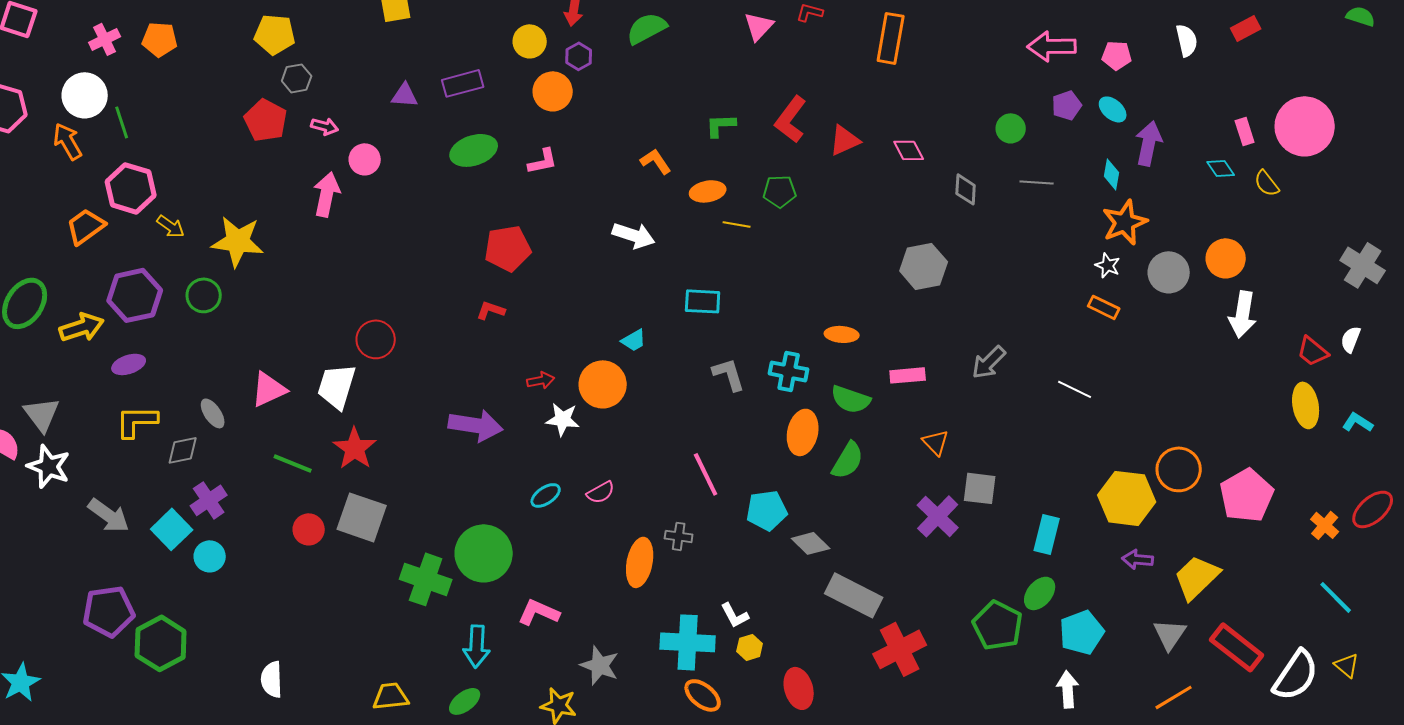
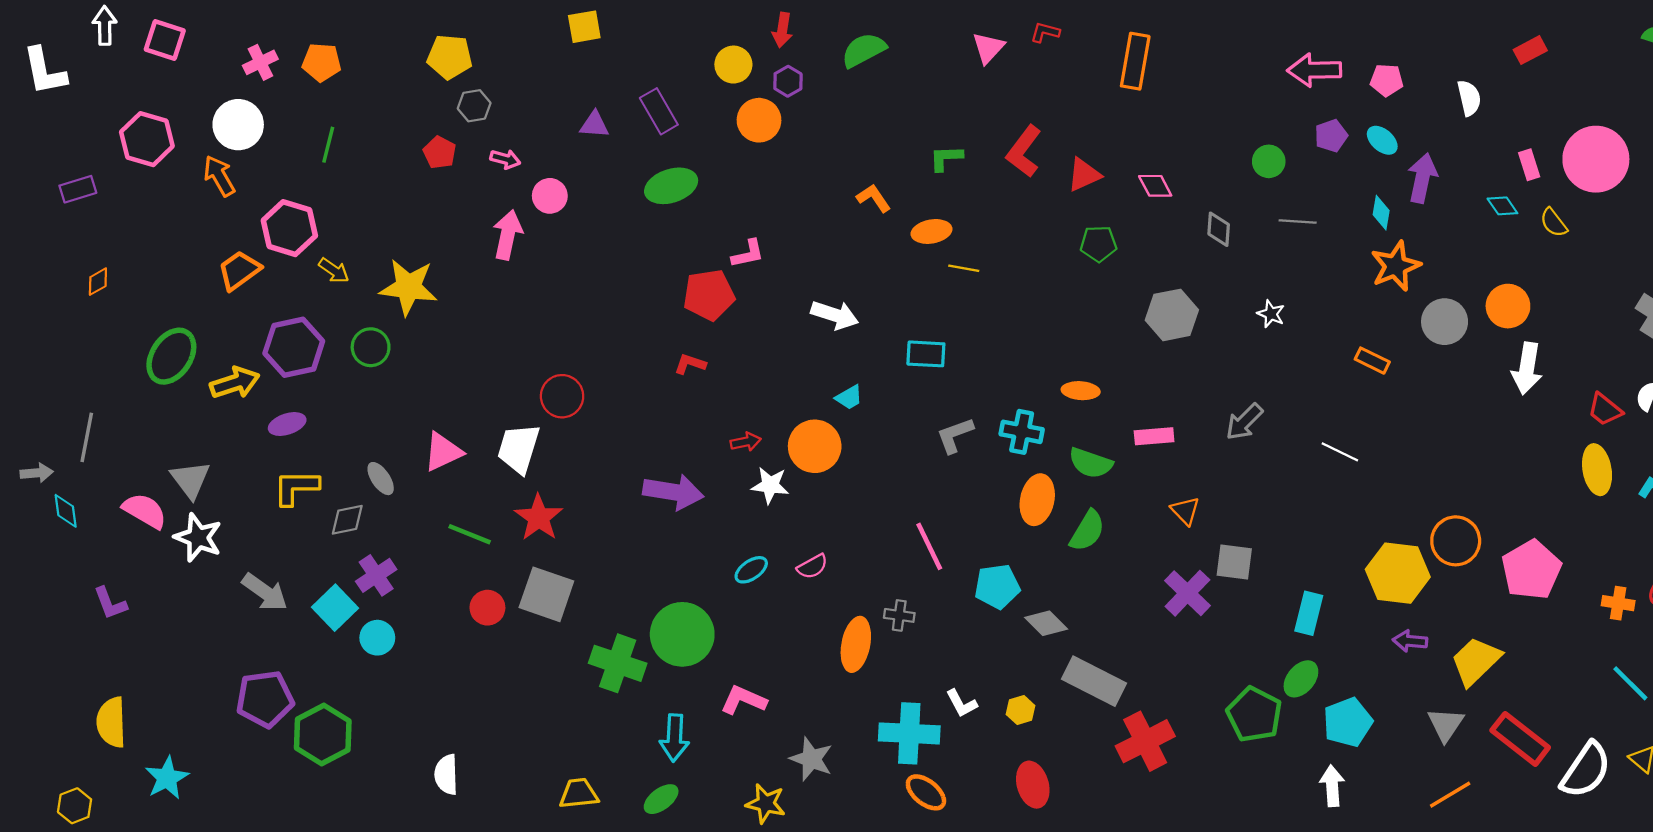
white semicircle: (1187, 40) -> (1469, 98), moved
purple rectangle: (463, 83) -> (659, 111), turned 75
red pentagon: (266, 120) -> (440, 152), size x0.7
green line: (122, 122) -> (328, 145), moved, turned 32
pink L-shape: (543, 161) -> (748, 254), moved
green pentagon: (780, 191) -> (1098, 244), moved
white arrow: (634, 235) -> (835, 315), moved
white star: (1108, 265) -> (1271, 314), moved
gray L-shape: (729, 374) -> (955, 435), turned -93
orange cross: (1325, 525) -> (1618, 603), turned -32
yellow hexagon: (750, 647) -> (1021, 710), moved

